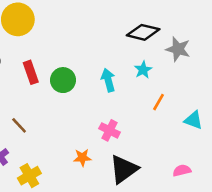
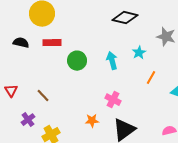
black diamond: (143, 32) -> (125, 18), moved
red rectangle: (31, 72) -> (52, 43), moved, turned -72

